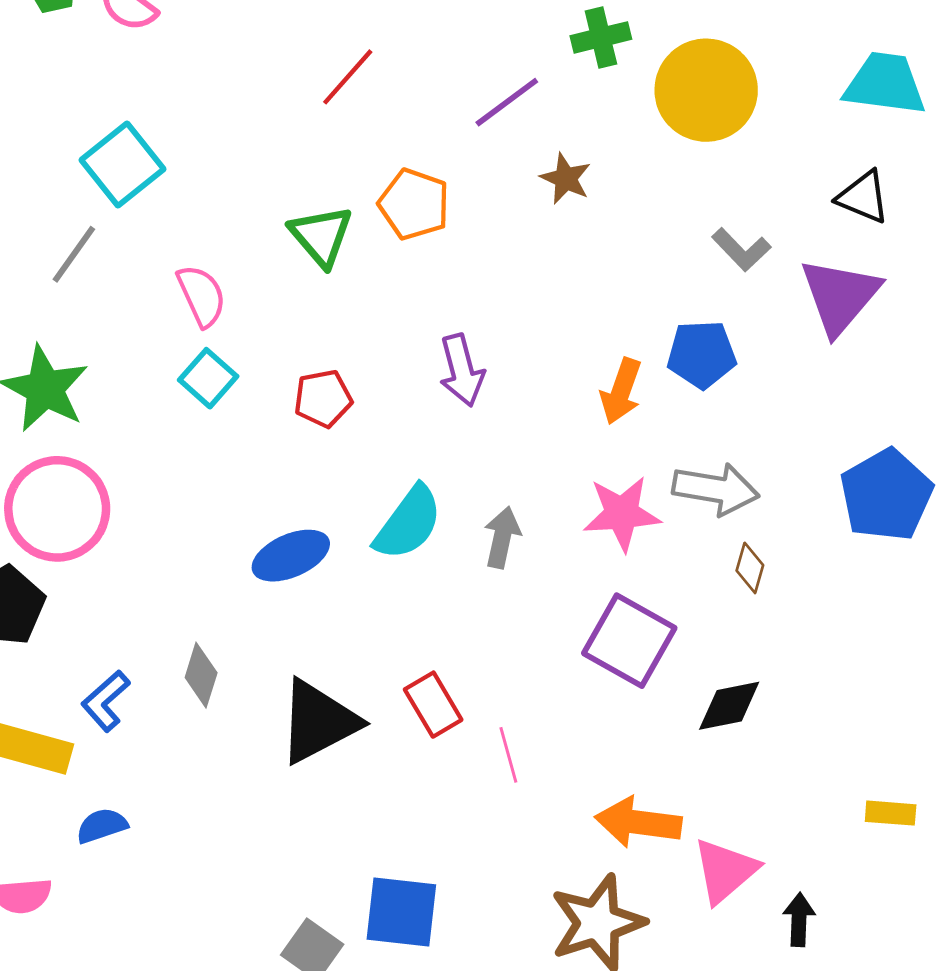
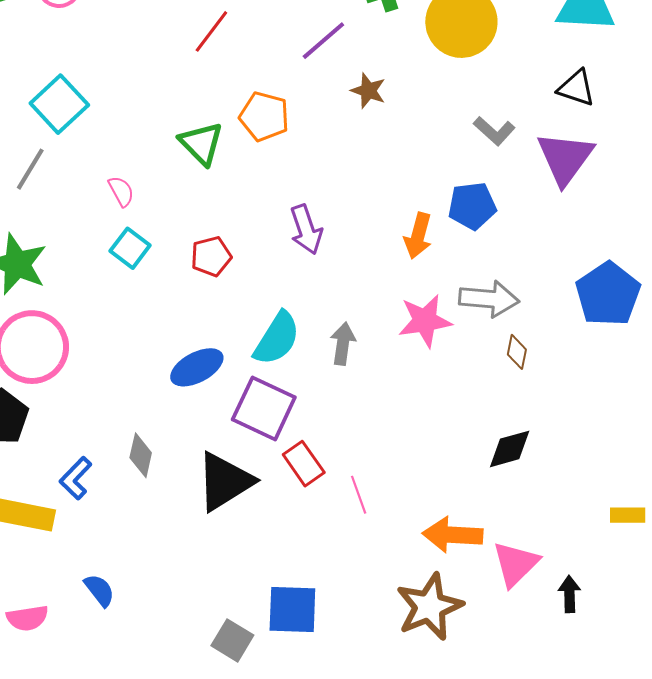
pink semicircle: (202, 296) -> (121, 191), size x0.7
purple square: (629, 641) -> (264, 408), moved
blue semicircle: (102, 826) -> (99, 590), moved, turned 75

